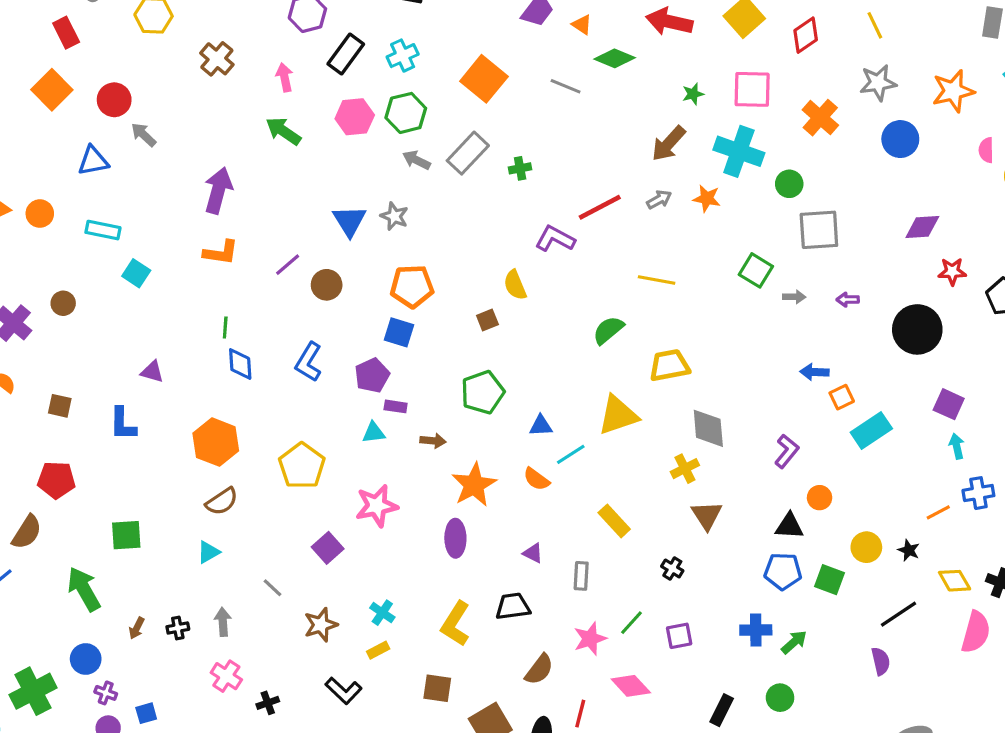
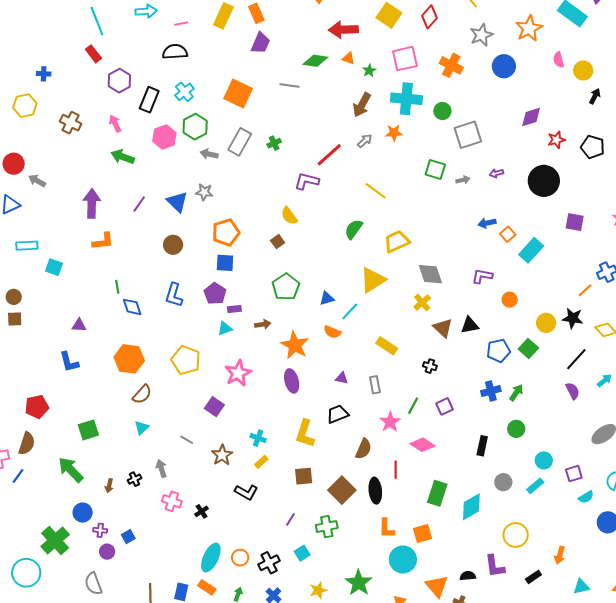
orange triangle: (582, 25) -> (348, 58), moved
purple line: (288, 265) -> (139, 204), moved
yellow line: (657, 280) -> (376, 191), turned 40
brown square: (60, 406) -> (15, 319), moved
cyan arrow: (957, 446) -> (604, 380), moved, turned 77
purple L-shape: (787, 451) -> (482, 276), turned -105
black triangle: (789, 526) -> (470, 325), moved
black star: (909, 550) -> (573, 318), size x1.5
green square: (829, 580) -> (528, 349), turned 36

